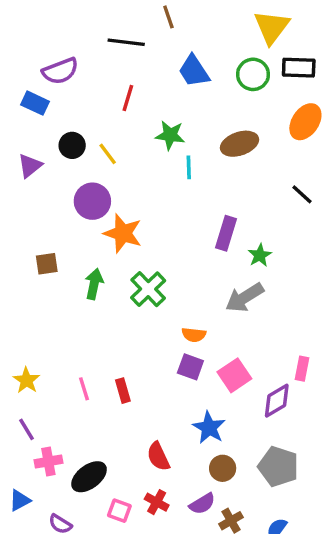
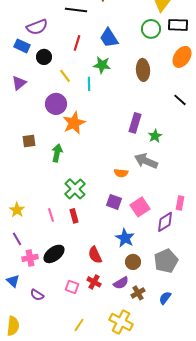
blue trapezoid: (194, 71) -> (109, 38), moved
brown ellipse: (239, 144) -> (143, 70), turned -75
black circle: (72, 145) -> (44, 57), moved
cyan line: (189, 167) -> (89, 84), moved
orange star: (123, 233) -> (74, 123), turned 30
green cross: (148, 289) -> (75, 189), moved
gray arrow: (245, 298) -> (146, 161), turned 55
orange semicircle: (194, 335) -> (121, 173), moved
gray pentagon: (278, 467) -> (166, 261), turned 30
black ellipse: (89, 477) -> (54, 254), moved
blue triangle: (20, 500) -> (13, 281), turned -48

